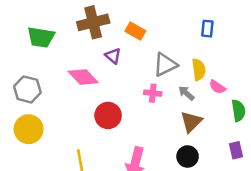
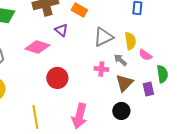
pink diamond: (83, 77) -> (37, 47), turned -30
pink cross: (153, 93) -> (101, 69), moved
purple rectangle: (236, 150) -> (148, 89), moved

